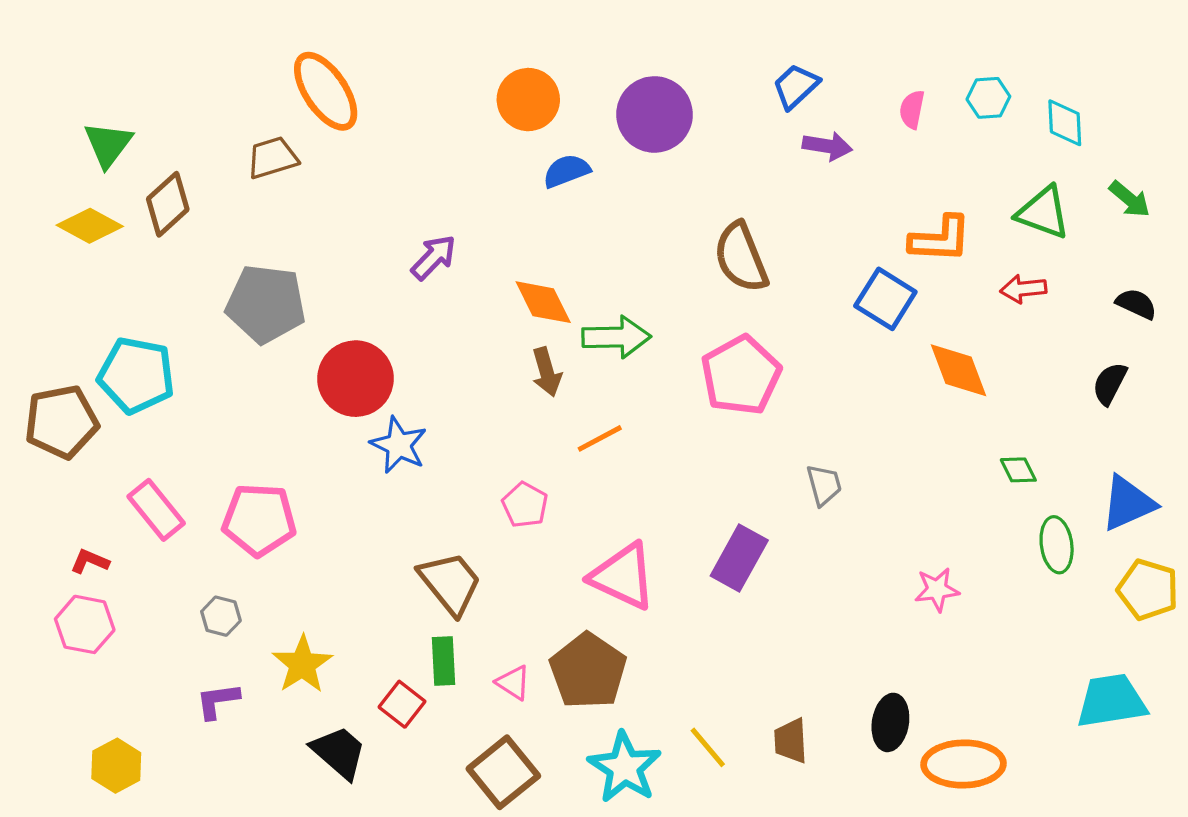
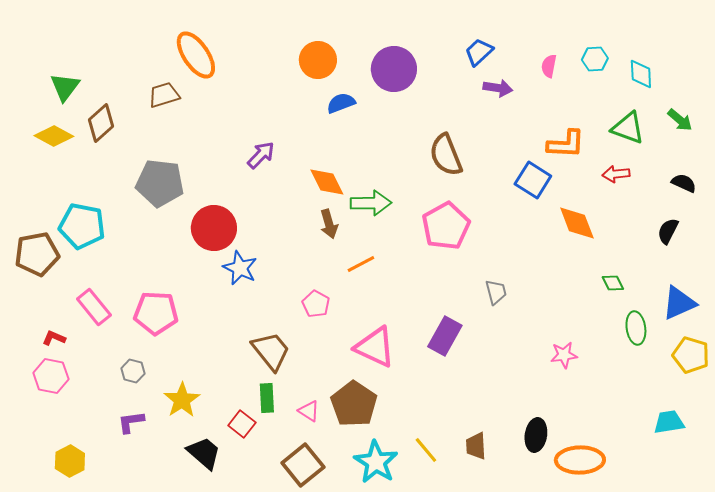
cyan trapezoid: (1111, 701) -> (669, 422), size x0.7

